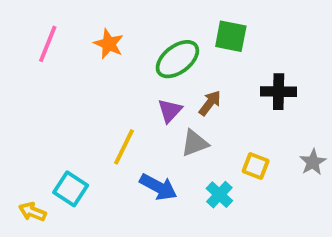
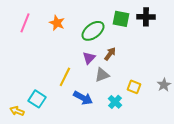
black cross: (279, 92) -> (146, 17), moved

